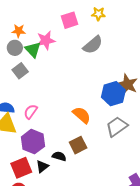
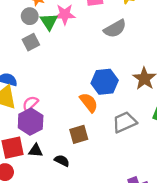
blue hexagon: (113, 94) -> (105, 82), moved
pink semicircle: (31, 112) -> (30, 104), moved
black semicircle: (59, 156) -> (62, 161), moved
black triangle: (42, 166) -> (36, 150), turned 32

